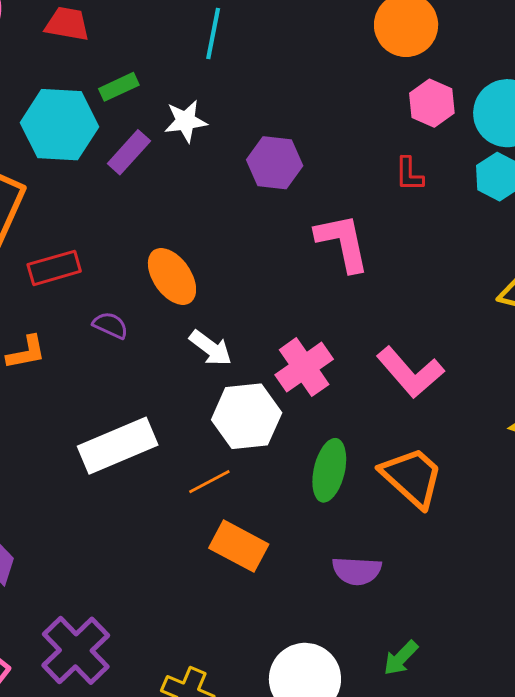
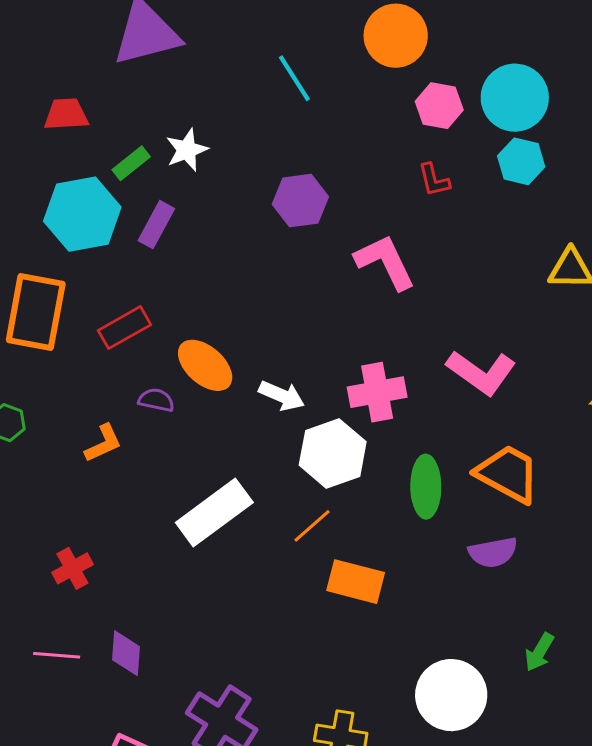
cyan line: (213, 33) -> (294, 78), moved, turned -30
white star: (186, 121) -> (187, 150), moved
red rectangle: (54, 268) -> (124, 328), moved
orange ellipse: (172, 276) -> (205, 365), moved
purple semicircle: (110, 325) -> (156, 400), moved
pink cross: (304, 367) -> (377, 392), turned 38
purple semicircle: (357, 571) -> (493, 552), moved

